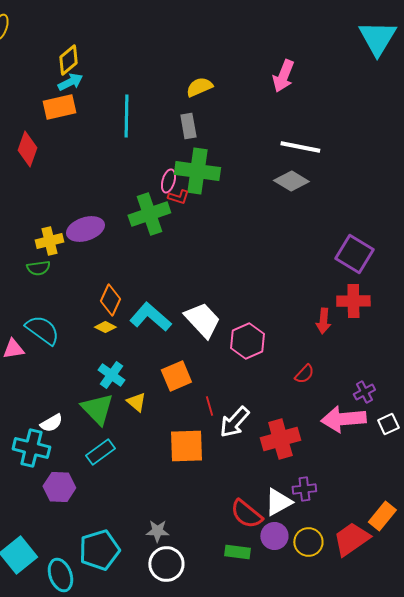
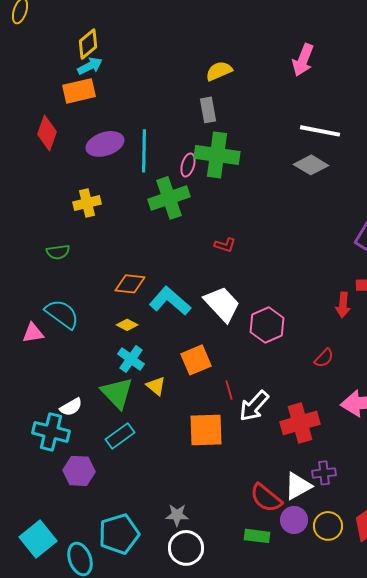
cyan line: (126, 116) -> (144, 151), moved
red L-shape: (178, 197) -> (225, 245), moved
purple ellipse: (85, 229) -> (105, 144), moved
yellow cross: (49, 241) -> (87, 203), moved
orange diamond: (110, 300) -> (130, 284), turned 72
yellow diamond: (105, 327) -> (127, 325), moved

